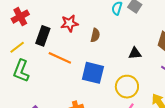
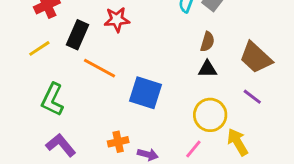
brown semicircle: (95, 35) -> (207, 42), moved
green L-shape: (21, 71) -> (52, 100), moved
yellow circle: (127, 87) -> (210, 115), moved

